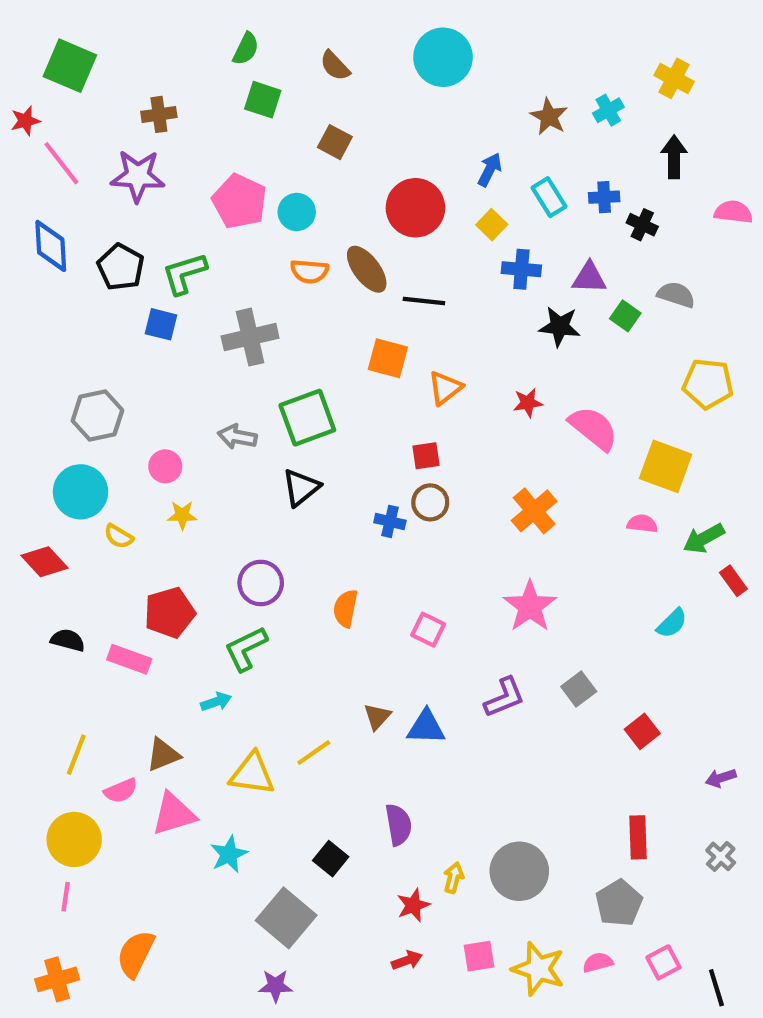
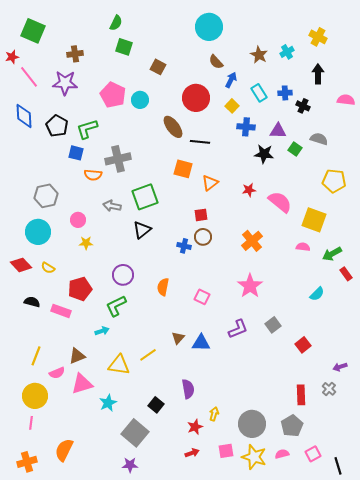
brown semicircle: (335, 66) -> (216, 62), moved
orange semicircle: (309, 271) -> (93, 175), moved
yellow semicircle: (119, 536) -> (48, 268), moved
gray cross: (721, 856) -> (329, 389), moved
gray circle: (519, 871) -> (252, 424), moved

